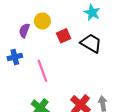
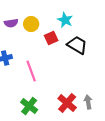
cyan star: (92, 13) -> (65, 20), moved
purple semicircle: (24, 31) -> (11, 23), moved, turned -120

